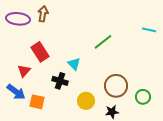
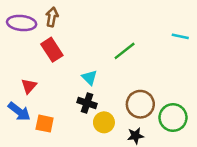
red rectangle: (40, 52) -> (52, 50), moved
black cross: (60, 81) -> (87, 103), moved
green circle: (143, 97) -> (173, 118), size x1.5

